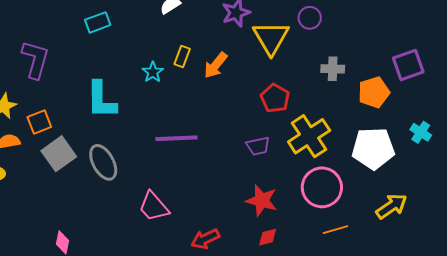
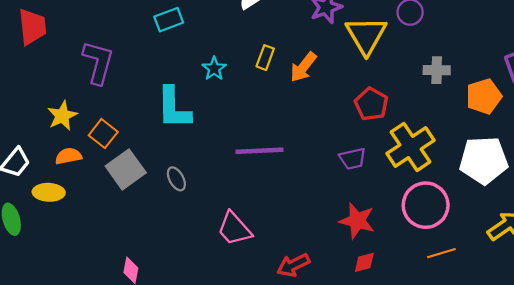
cyan star: (153, 72) -> (214, 69), moved
orange square: (39, 122) -> (103, 134), turned -30
gray ellipse: (103, 162) -> (176, 179), size x0.6

